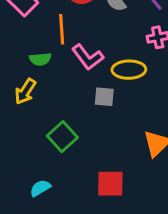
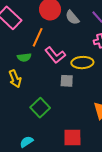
orange line: (62, 29) -> (38, 37), turned 30
yellow arrow: (25, 91) -> (15, 79), turned -54

